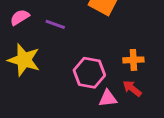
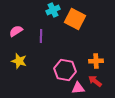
purple line: (55, 24) -> (41, 36), turned 72
yellow star: (24, 60) -> (19, 61), size x0.7

